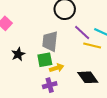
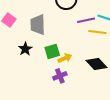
purple line: (82, 32) -> (86, 20), turned -48
gray trapezoid: (50, 41) -> (38, 25), moved

